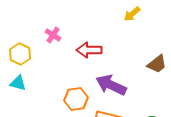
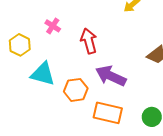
red arrow: (89, 50) -> (89, 41), turned 75
cyan triangle: (18, 83) -> (43, 74), moved, size x1.5

